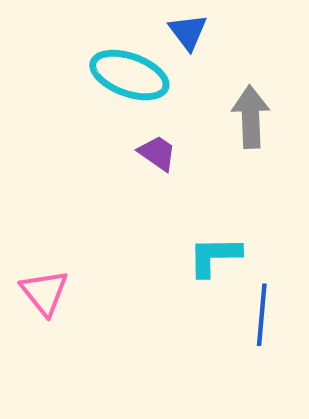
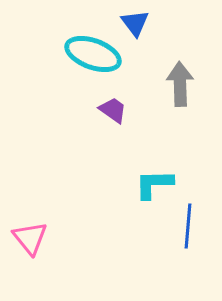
pink triangle: (44, 292) -> (30, 238), moved

